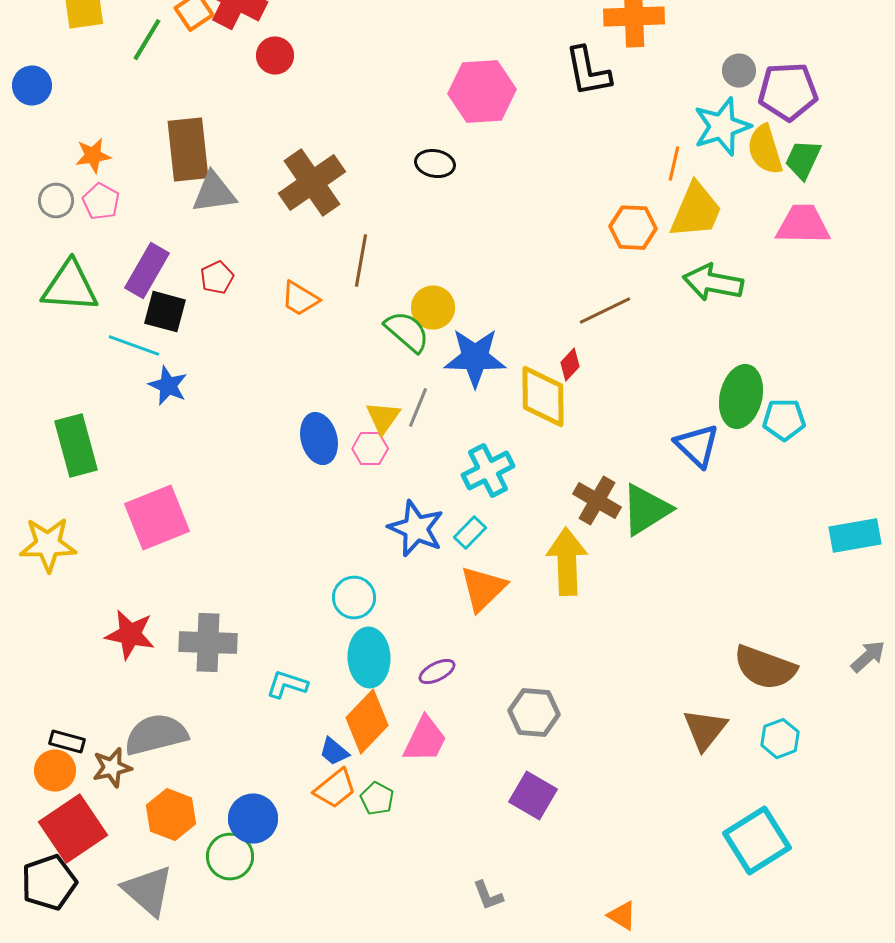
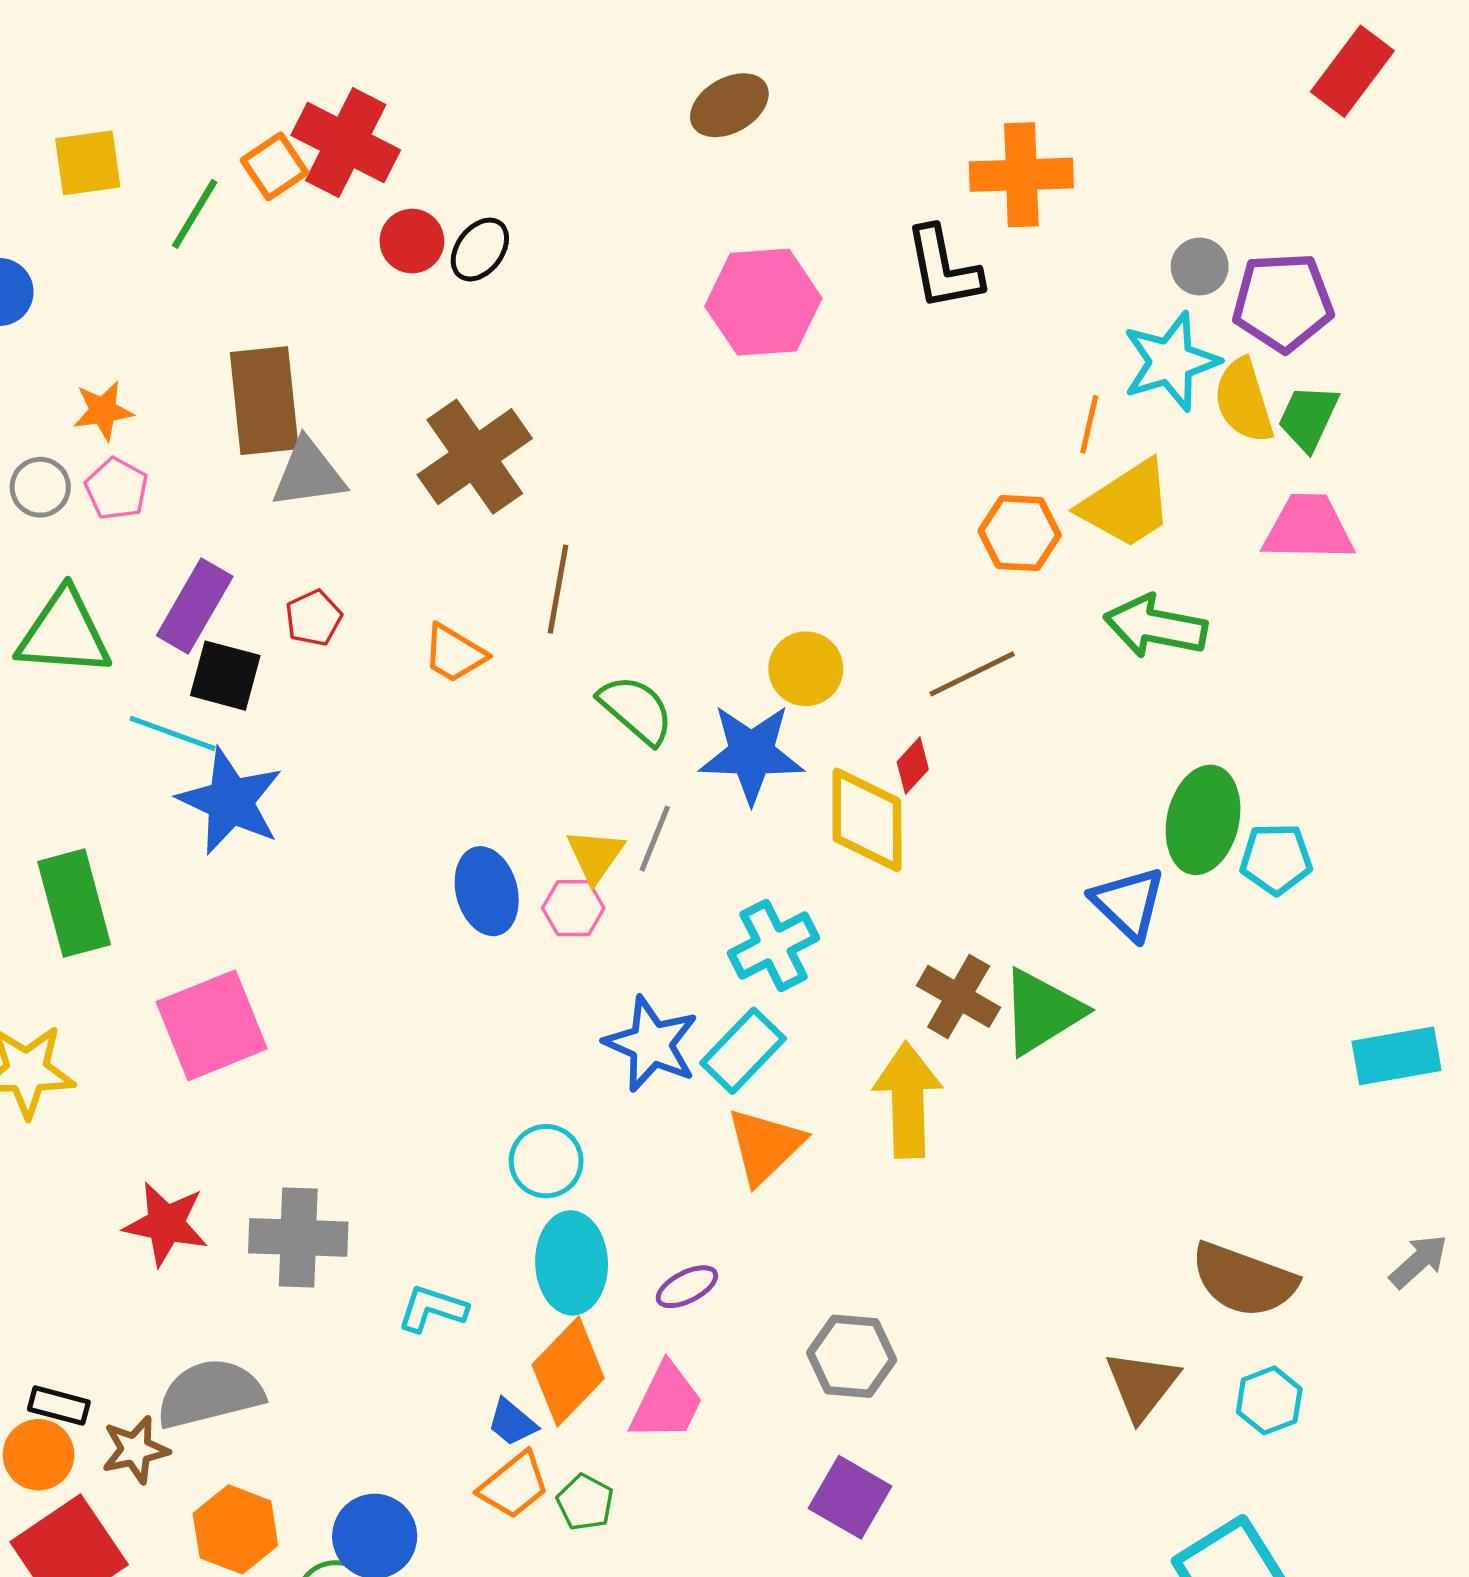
black ellipse: (435, 164) -> (480, 250), moved, turned -63
yellow trapezoid: (696, 211) -> (1127, 504), turned 34
yellow circle: (433, 308) -> (806, 669), moved
blue star: (168, 386) -> (230, 801), size x1.6
cyan rectangle: (470, 533) -> (743, 1051), size x1.5

